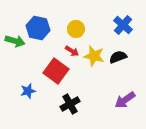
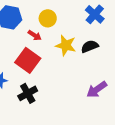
red arrow: (72, 51) -> (35, 35), moved
black cross: (70, 104) -> (28, 93), moved

